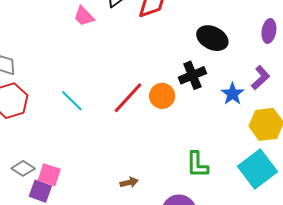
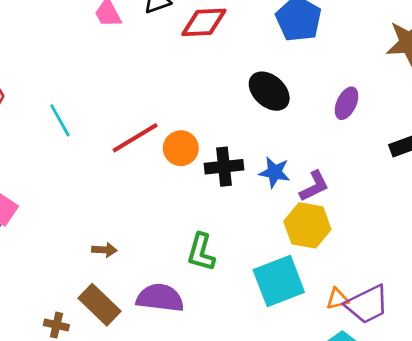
black cross: (192, 75) -> (224, 167), moved
purple L-shape: (260, 78) -> (314, 186), moved
blue star: (233, 94) -> (275, 172), turned 30

